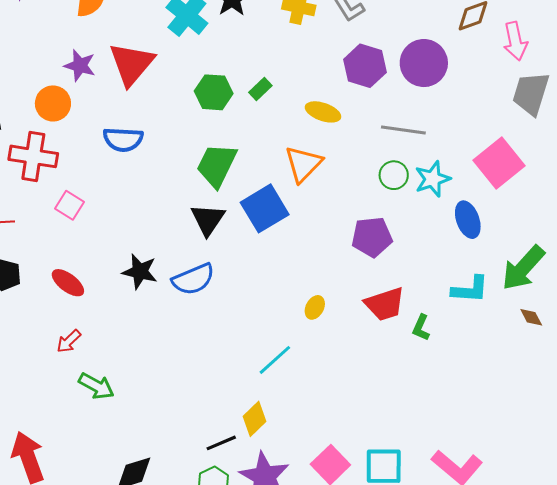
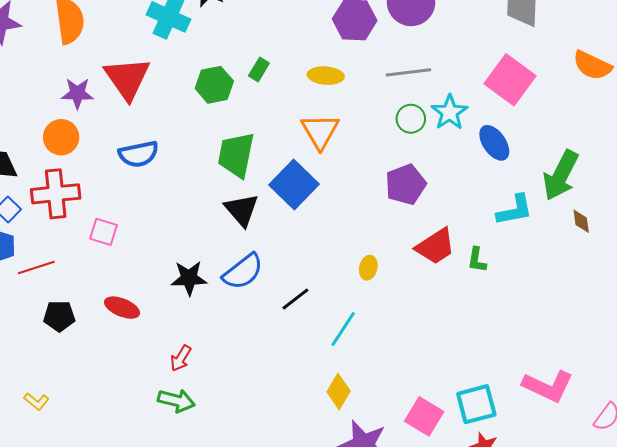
brown diamond: (531, 317) -> (581, 221), turned 35
red arrow: (69, 341) -> (181, 358), moved
black line: (221, 443) -> (295, 299), moved

